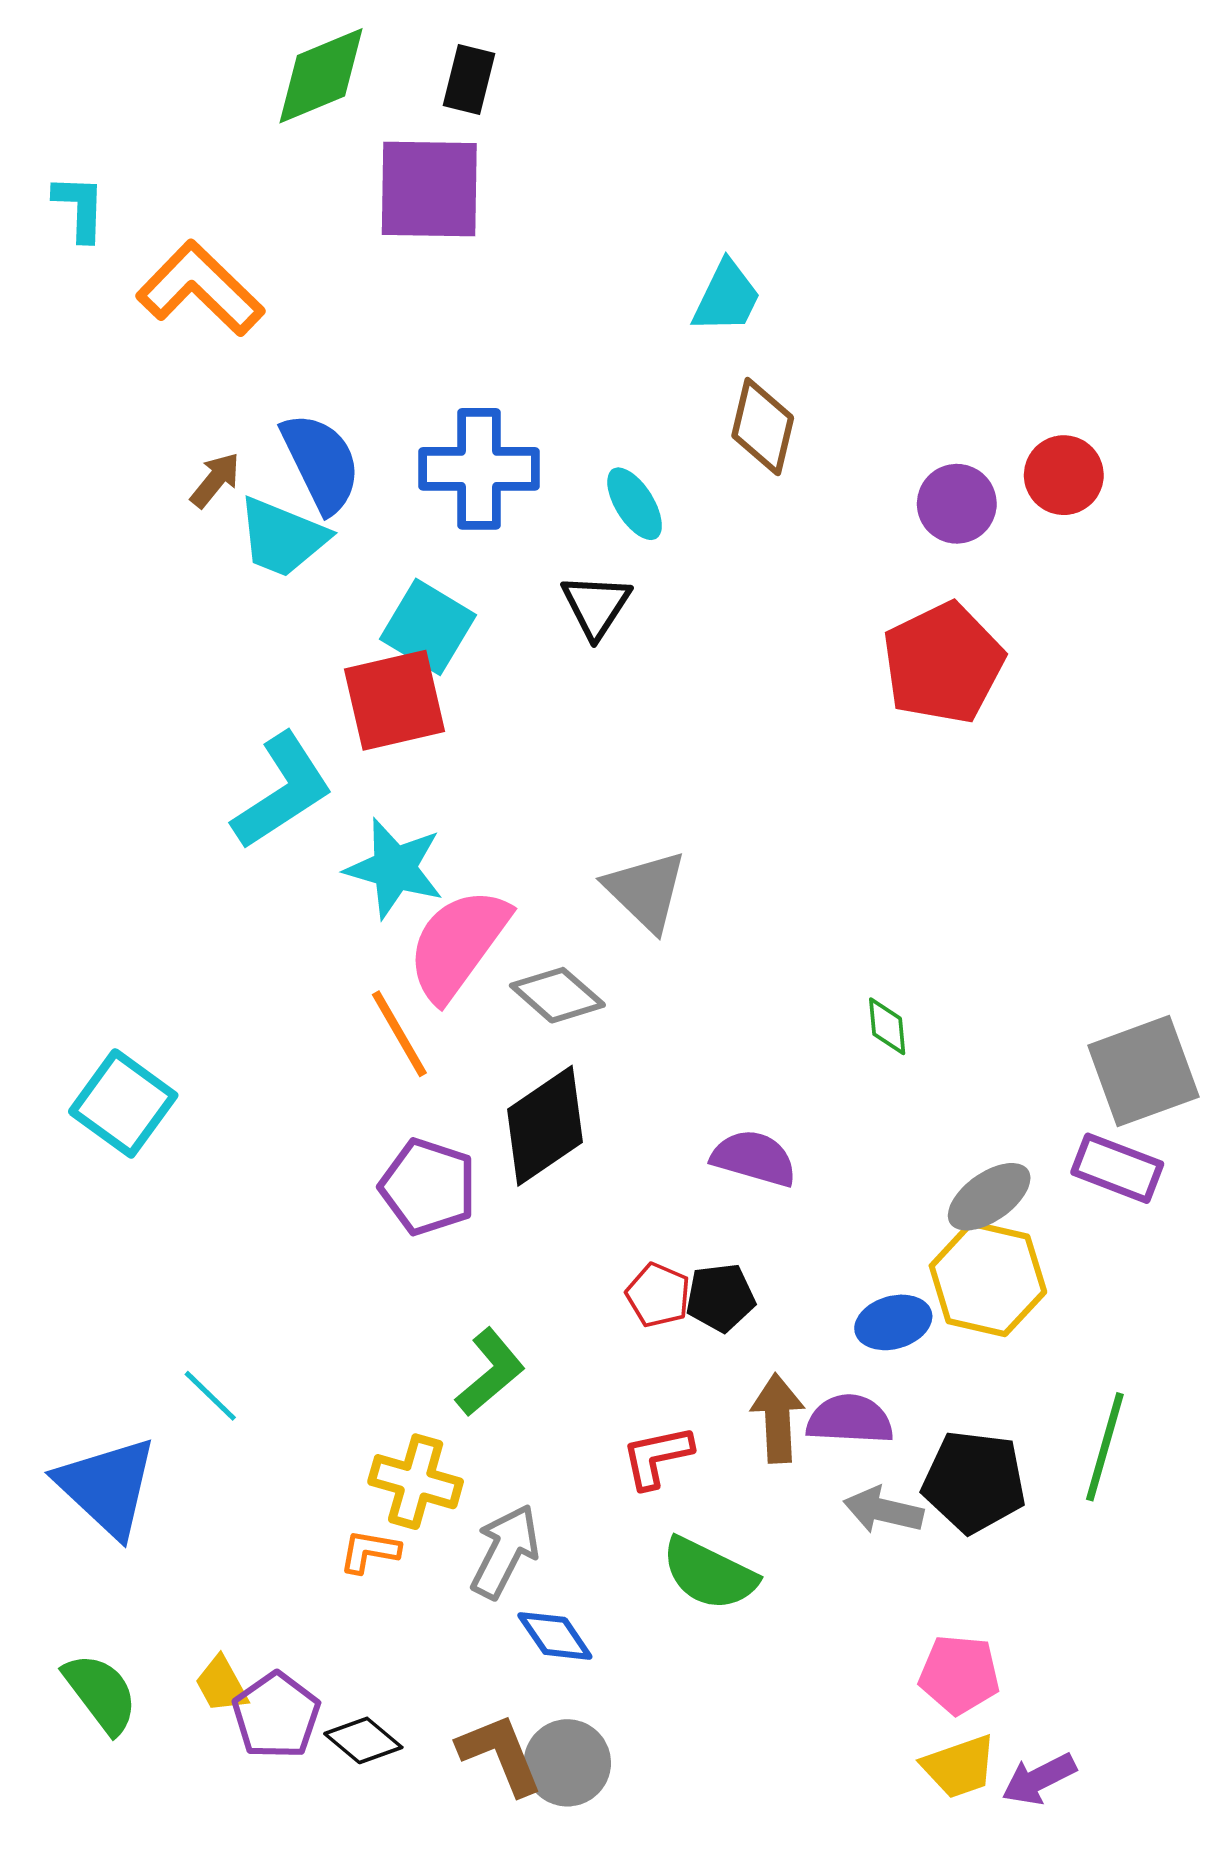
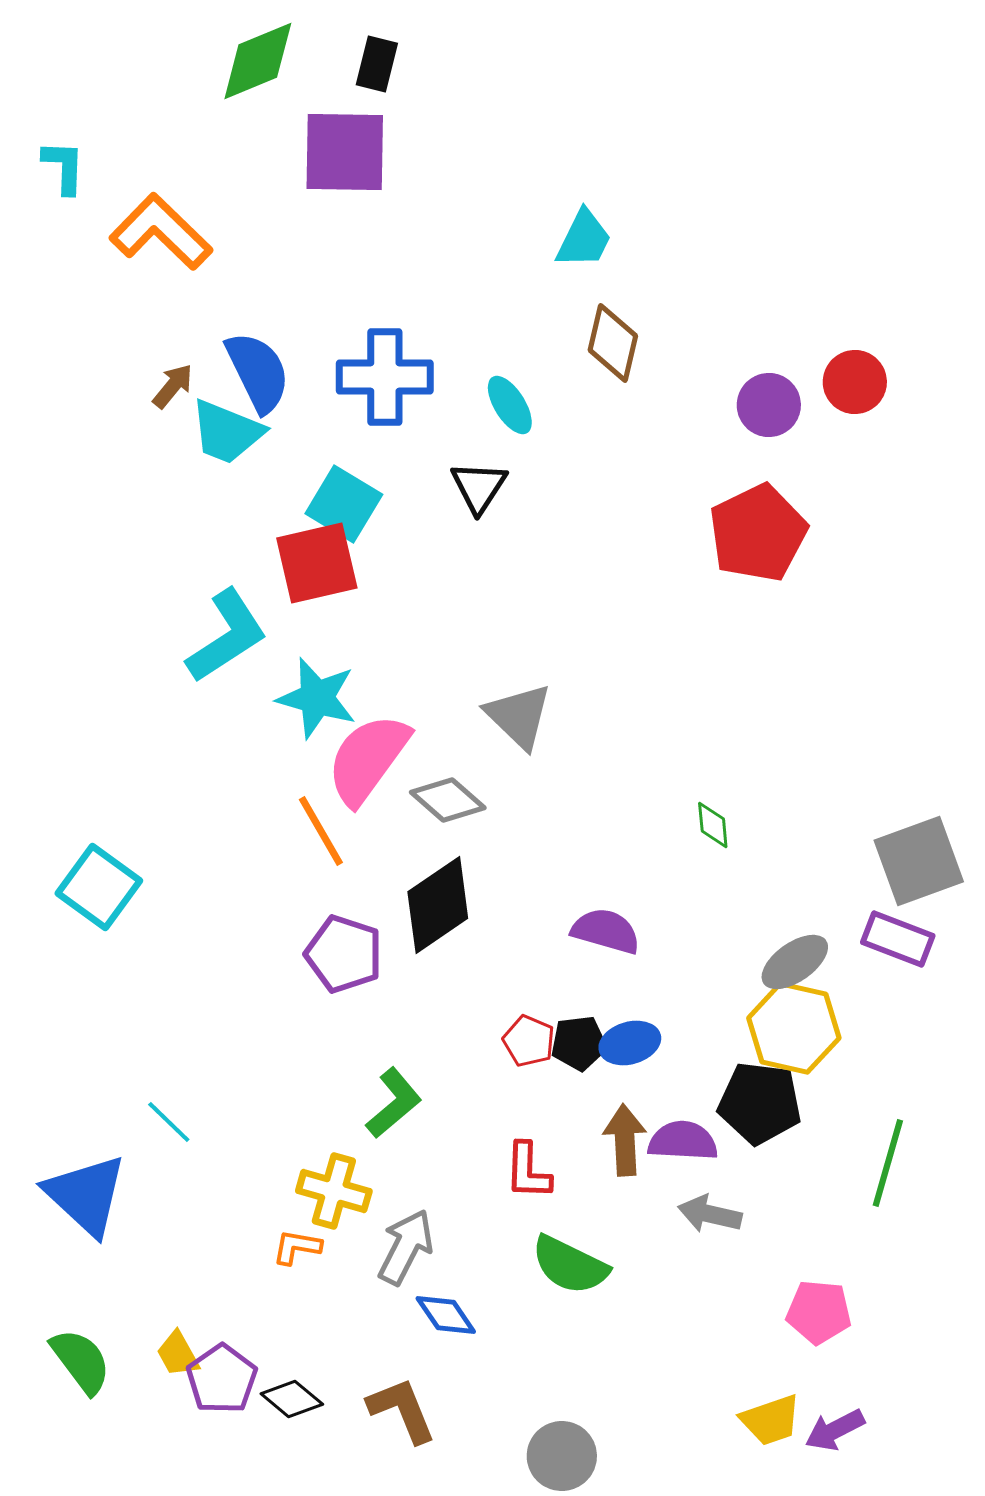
blue ellipse: (893, 1322) -> (630, 1043), moved
red L-shape: (657, 1457) -> (528, 1171), turned -76
black pentagon: (974, 1482) -> (760, 1103), moved
pink pentagon: (959, 1675) -> (819, 1312), moved
gray circle: (567, 1763) -> (562, 1456), moved

